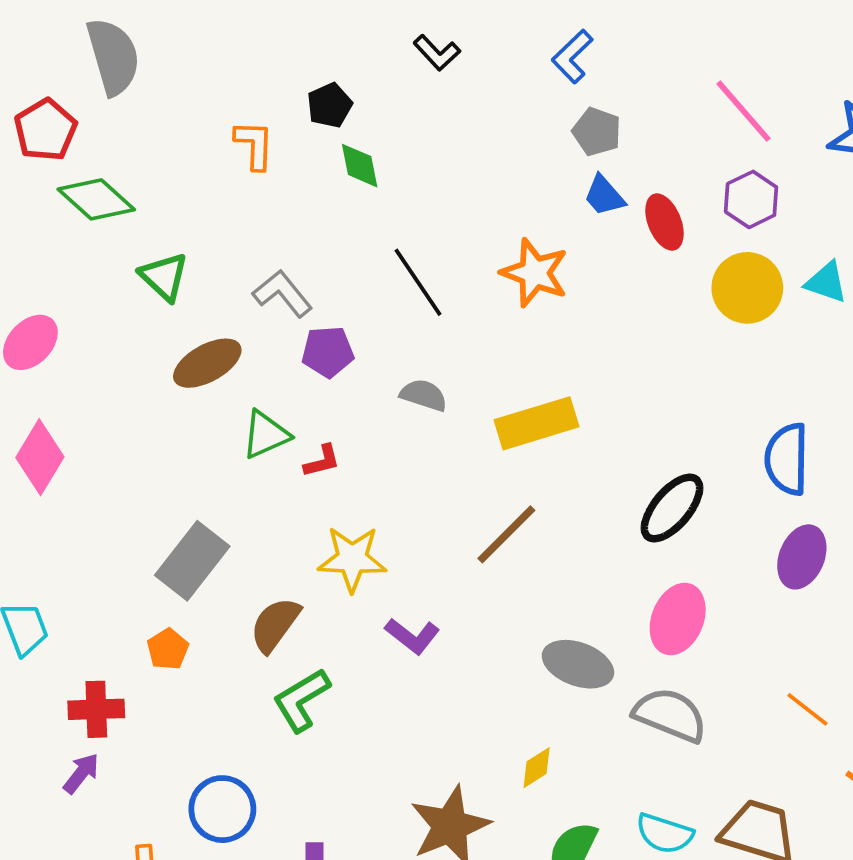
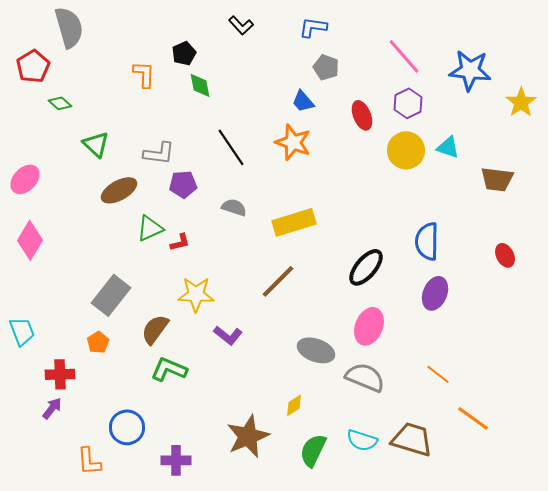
blue L-shape: (572, 56) -> (313, 27), turned 52
blue trapezoid: (604, 196) -> (303, 101), moved
green diamond: (96, 199) -> (60, 103), size x0.6
gray L-shape: (283, 294) -> (159, 153), turned 136
green L-shape: (301, 700) -> (169, 369), turned 54

